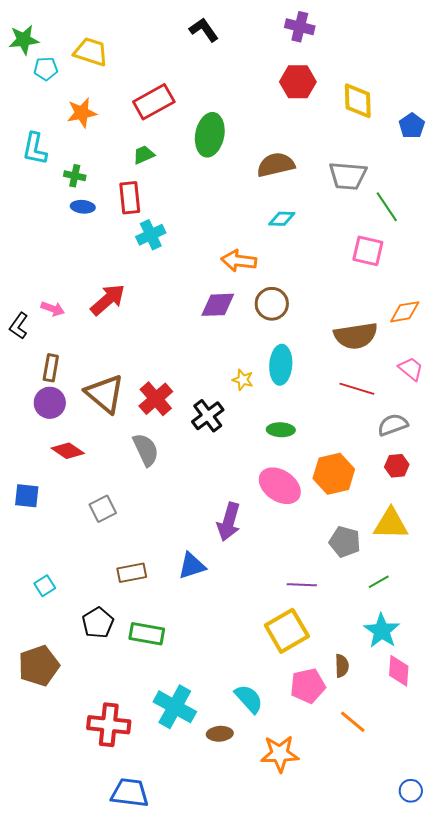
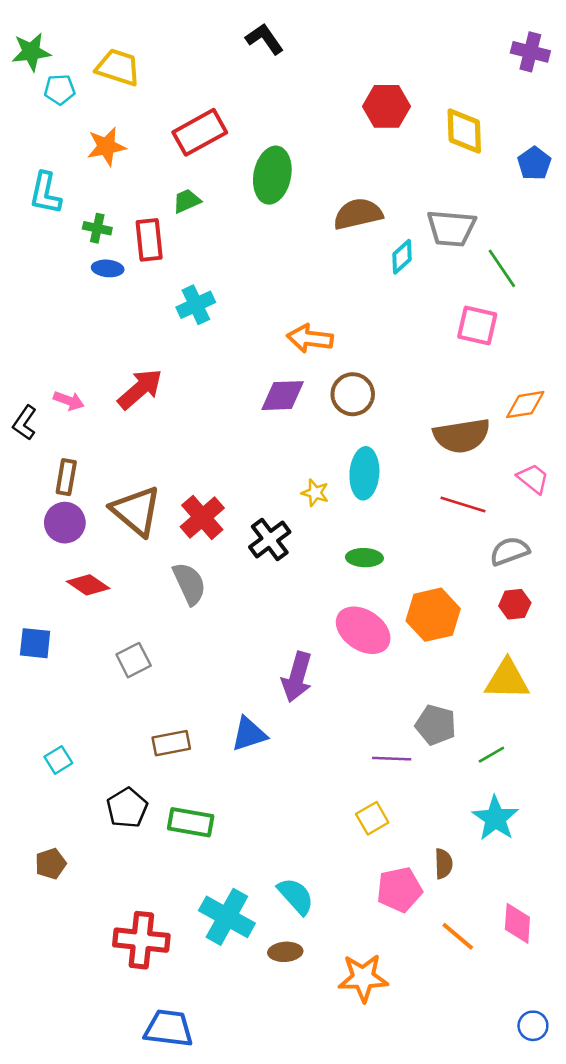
purple cross: (300, 27) -> (530, 52), moved
red rectangle: (130, 198) -> (149, 240), moved
cyan diamond: (282, 219) -> (402, 257), moved, turned -44
gray pentagon: (345, 542) -> (436, 725), moved
yellow square: (287, 631) -> (372, 818), size x0.6
brown pentagon: (39, 666) -> (51, 864), size x0.6
pink diamond: (399, 671) -> (517, 923), moved
cyan semicircle: (249, 699) -> (296, 896), moved

